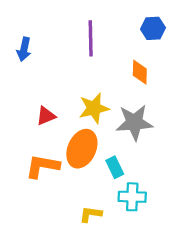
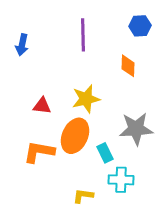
red triangle: (46, 116) -> (42, 106), turned 30
gray star: (134, 122) -> (136, 129), moved

